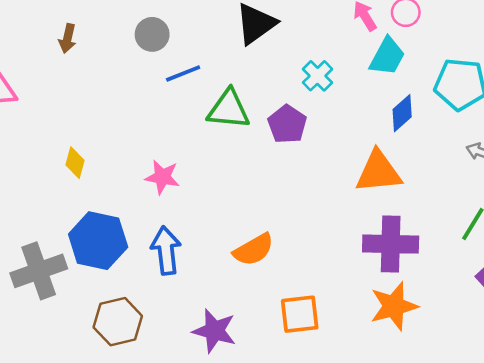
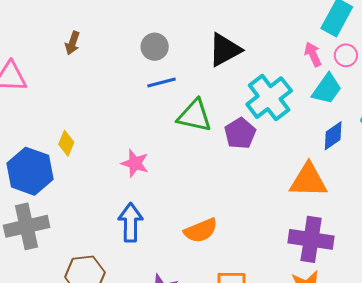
gray circle: (152, 34) -> (155, 47), moved
cyan cross: (318, 76) -> (269, 98), size x1.8
blue hexagon: (98, 241) -> (30, 171), moved

